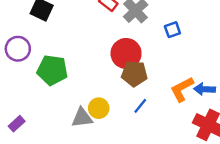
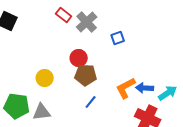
red circle: (126, 53) -> (79, 58), size x0.7
green pentagon: (52, 70) -> (17, 106), moved
yellow circle: (99, 108) -> (45, 78), moved

